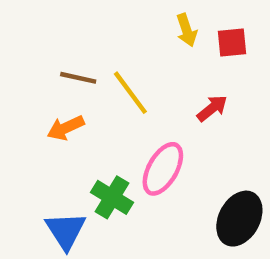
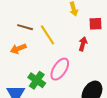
red square: (232, 43) -> (96, 24), moved
red arrow: (212, 108) -> (83, 44), turned -40

